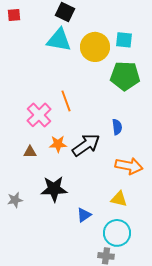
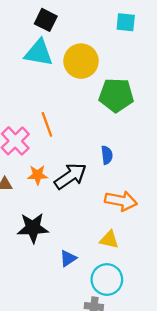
cyan square: (124, 40) -> (126, 22), moved

